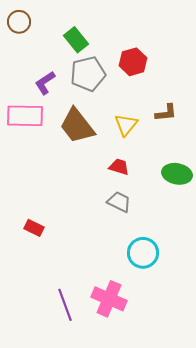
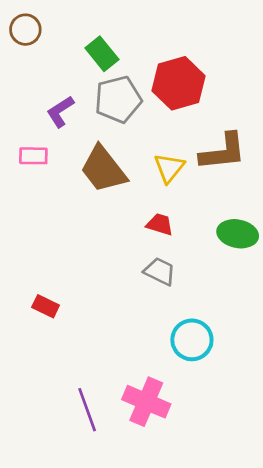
red hexagon: (133, 62) -> (179, 83), size x1.4
brown L-shape: (166, 113) -> (223, 152), size x1.6
pink rectangle: (25, 116) -> (33, 156), size x0.6

